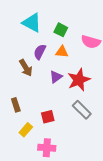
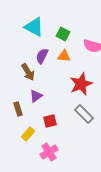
purple triangle: (56, 77) -> (36, 96), moved
pink cross: (47, 148) -> (49, 152), turned -36

